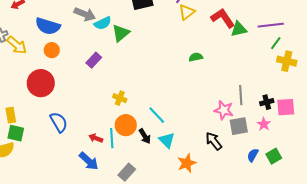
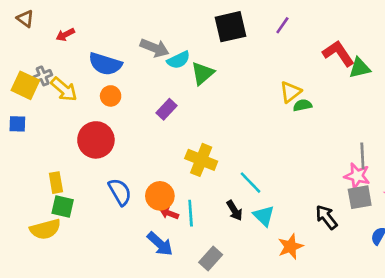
yellow triangle: (187, 12) -> (290, 92), moved
yellow cross: (120, 98) -> (201, 160), size x1.6
pink star: (224, 110) -> (357, 176), moved
orange circle: (126, 125) -> (160, 196), moved

